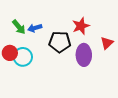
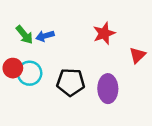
black pentagon: (60, 42) -> (71, 82), moved
purple ellipse: (84, 55) -> (108, 89), moved

